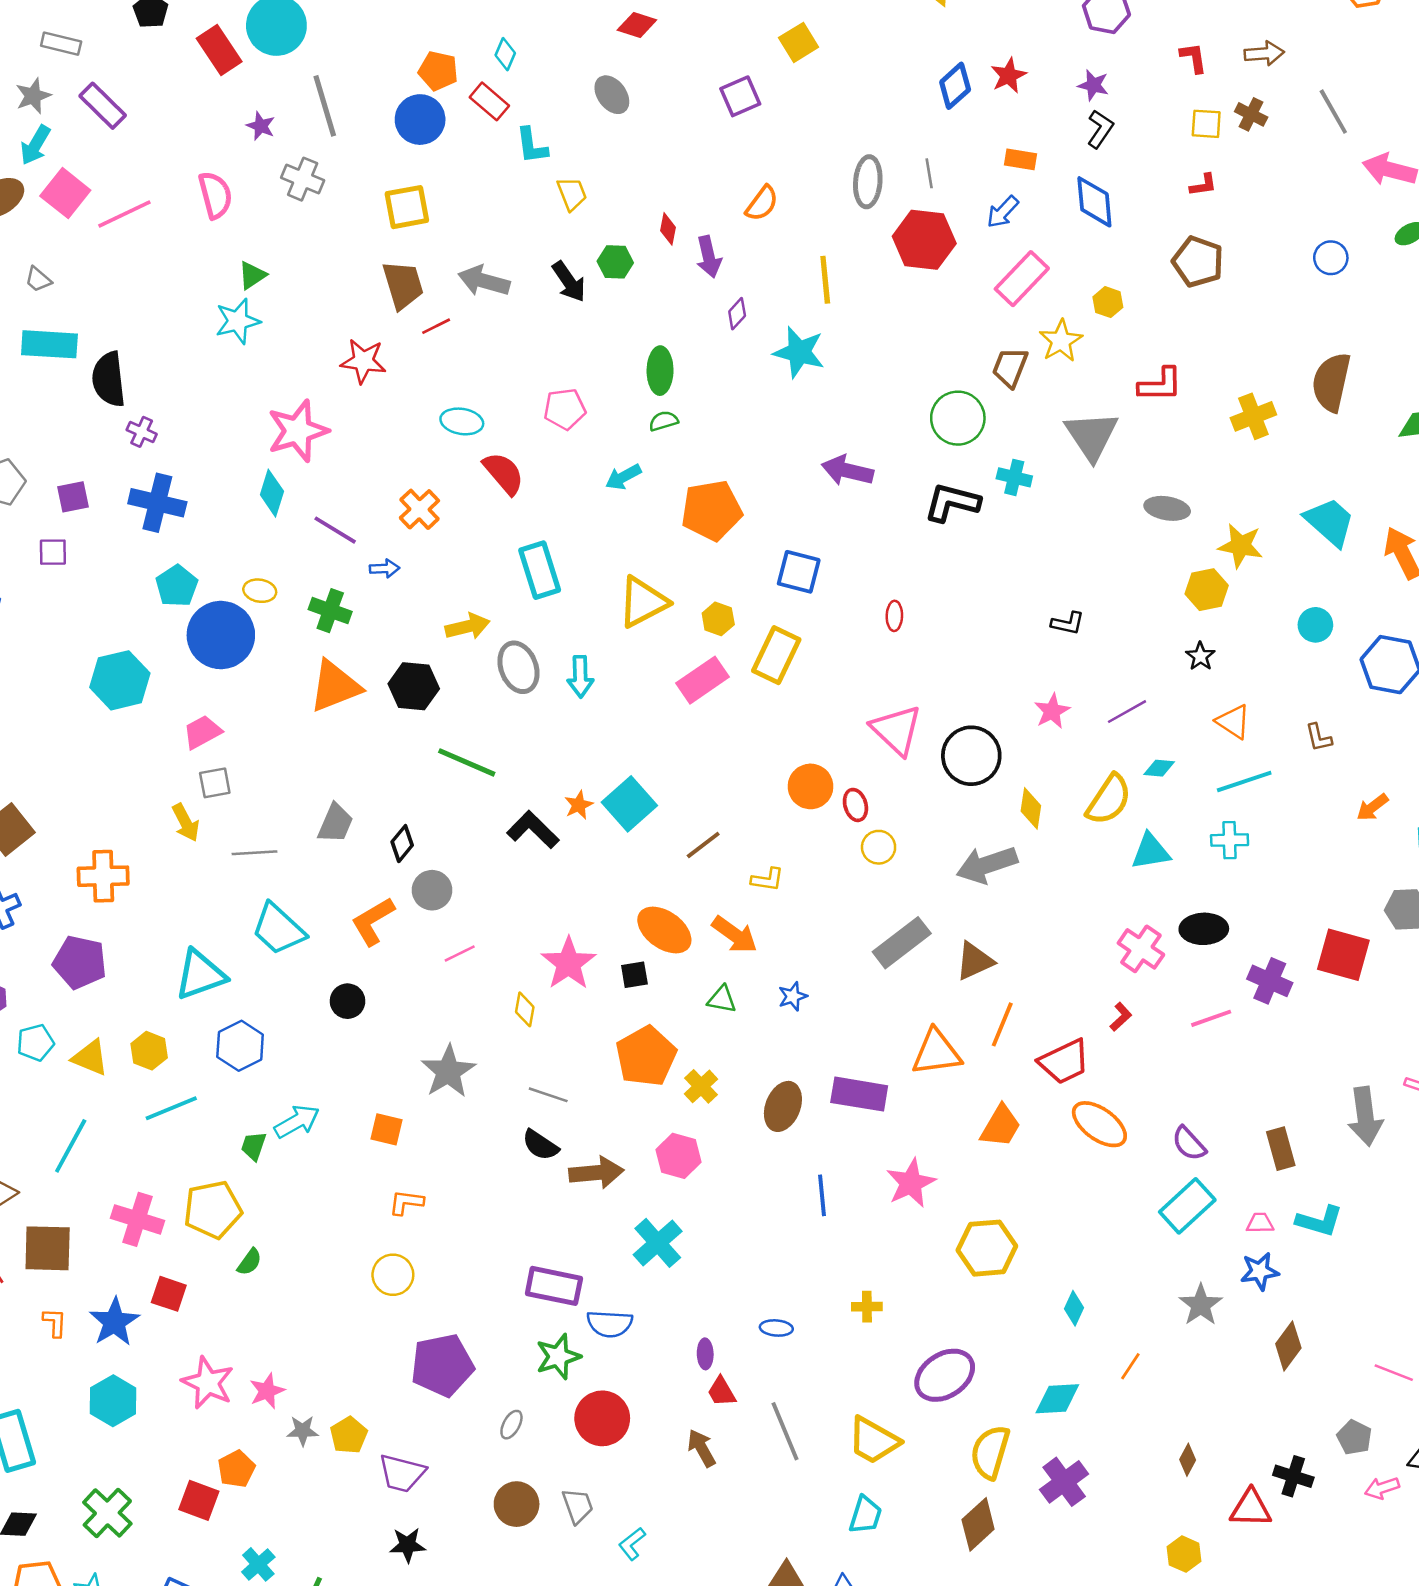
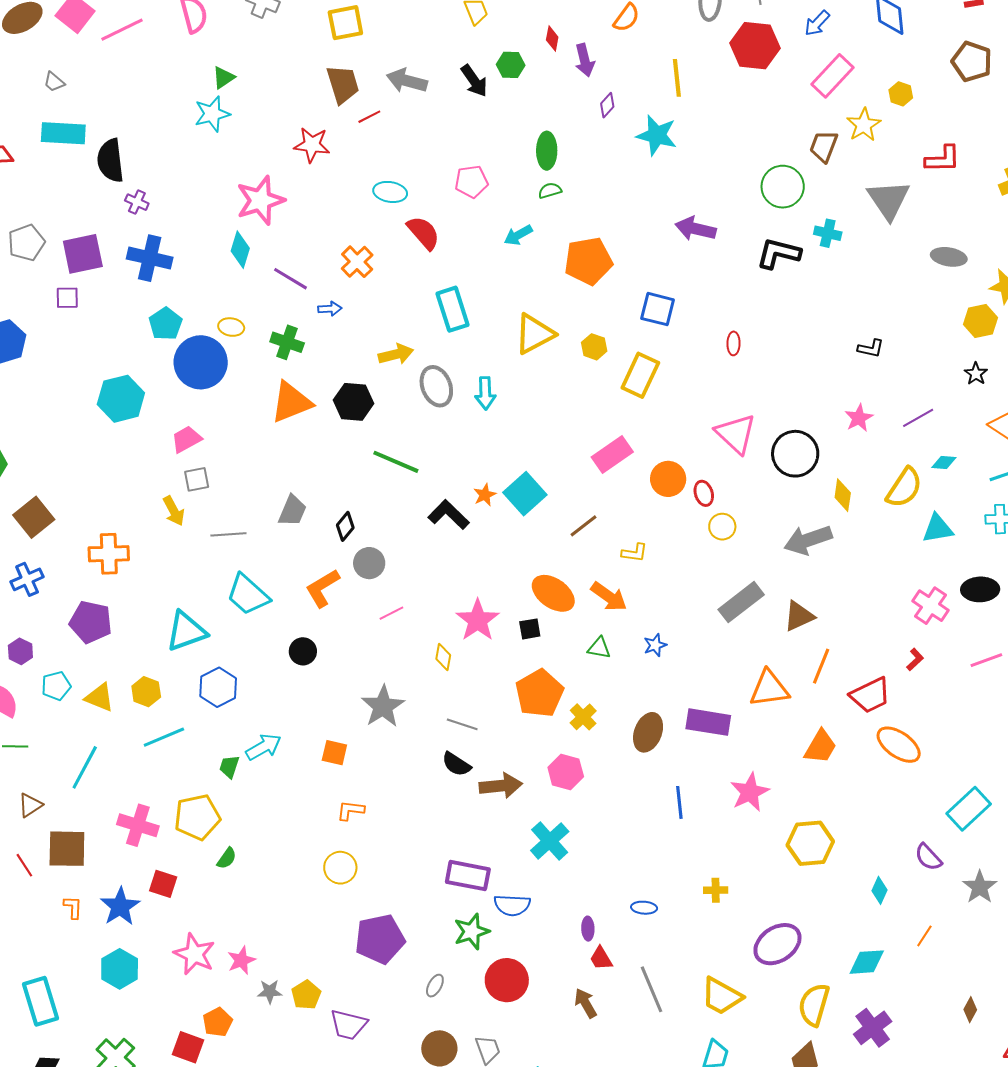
purple square: (73, 497) -> (83, 254), size x1.6
pink rectangle: (703, 680) -> (612, 455), moved
purple semicircle: (1189, 1144) -> (928, 857), moved

